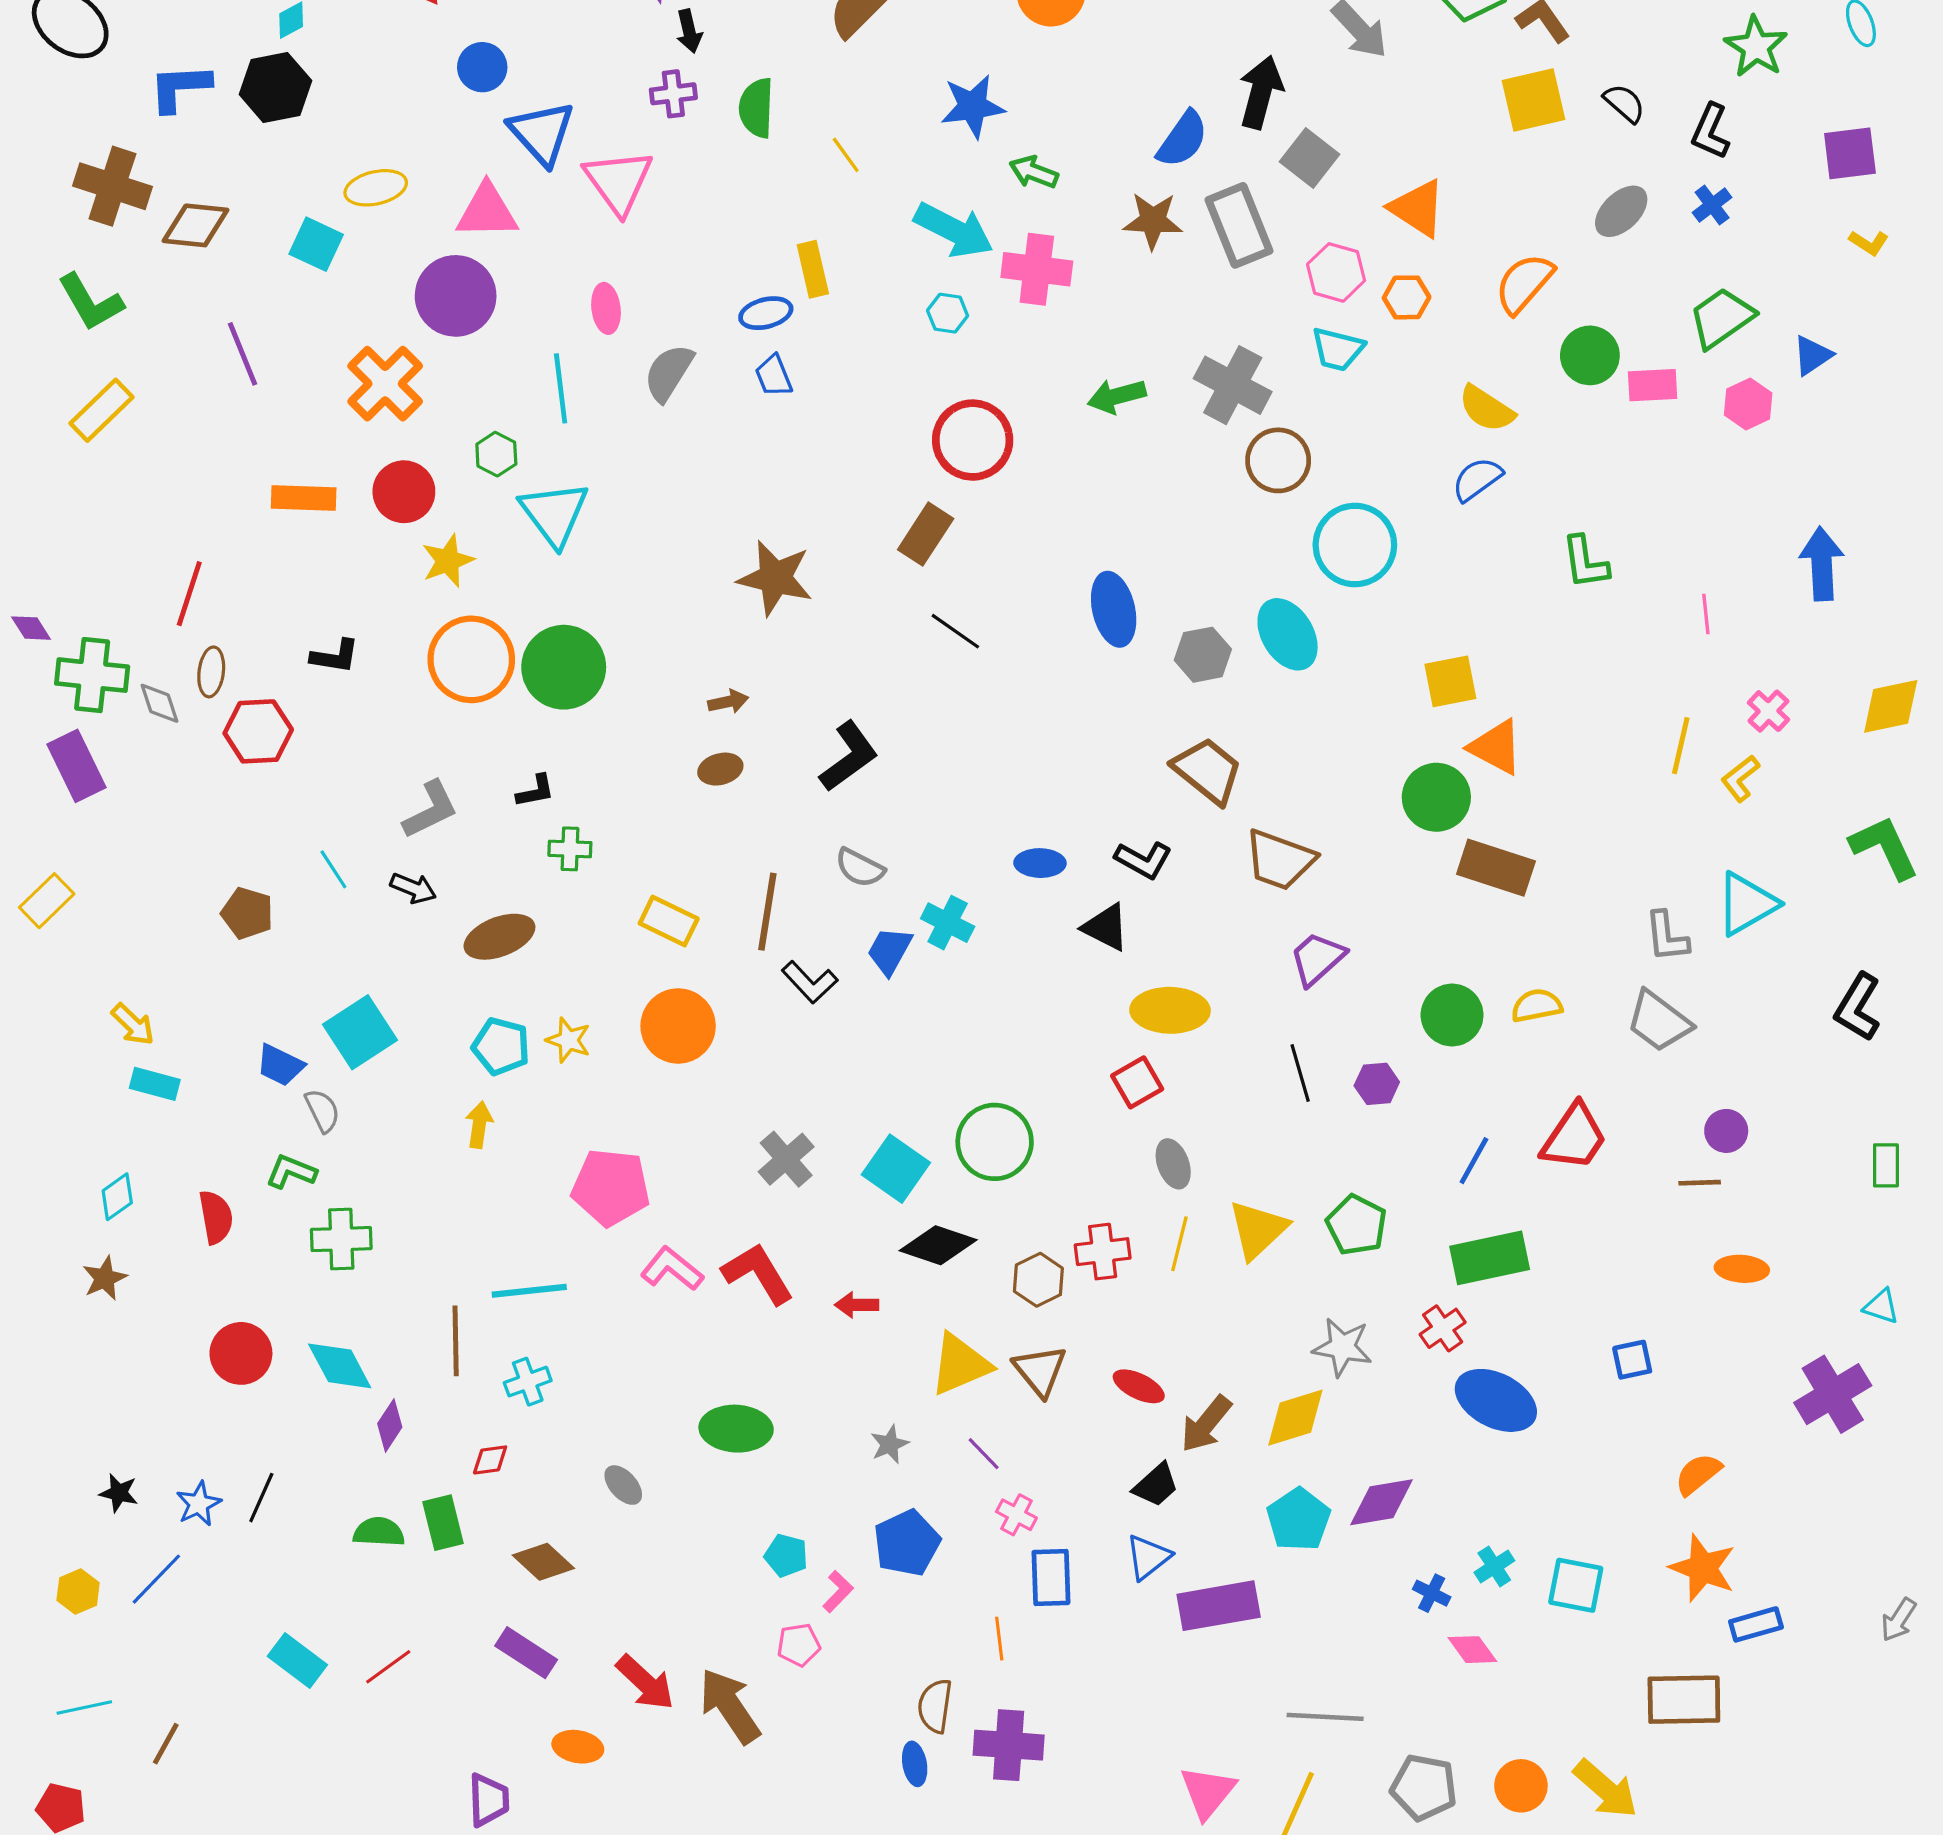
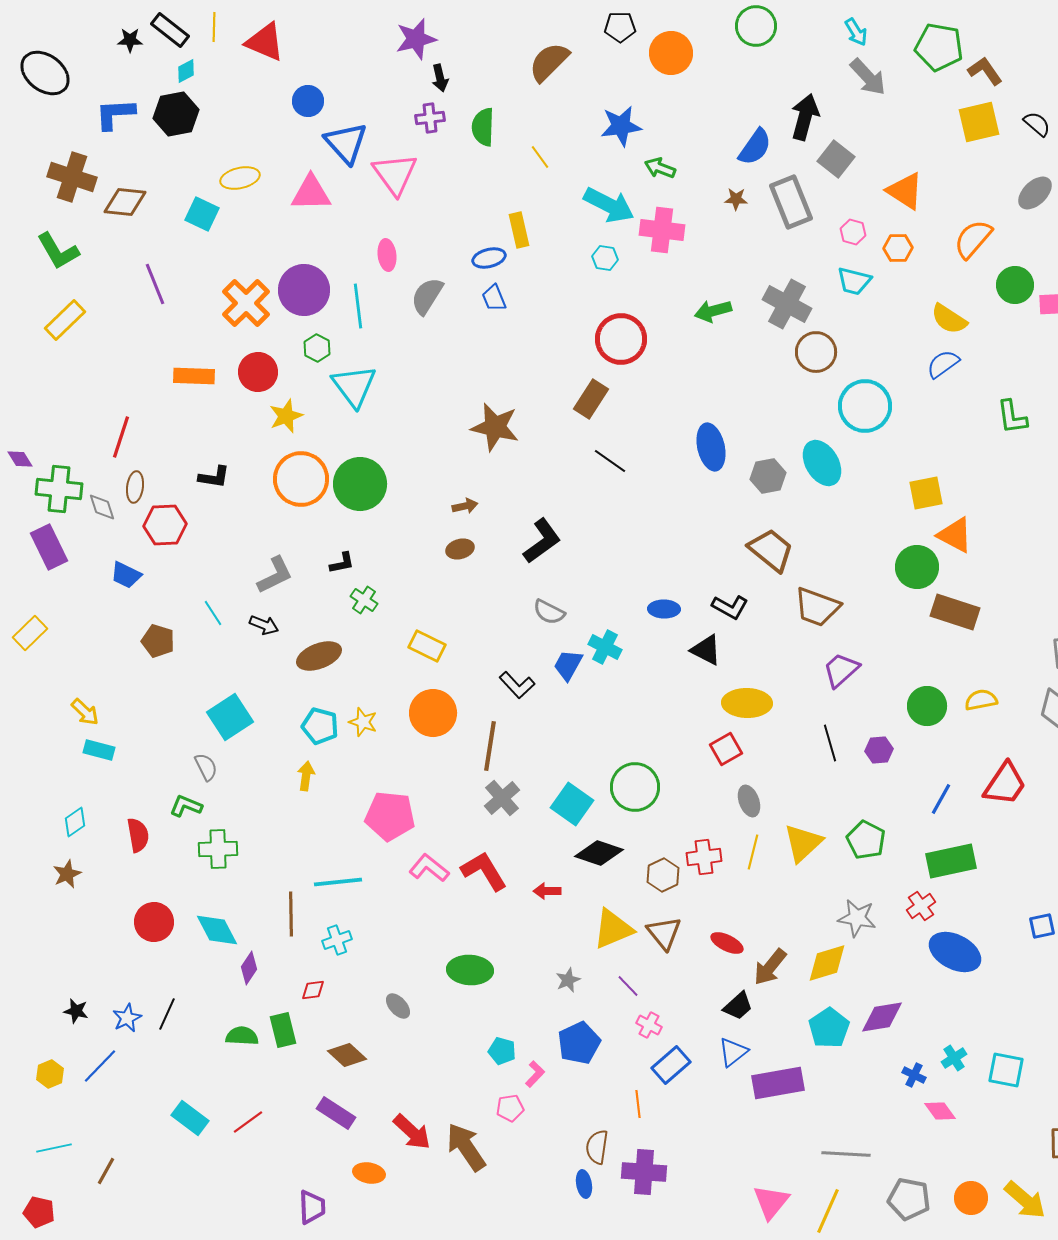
brown star: (1153, 221) -> (736, 199), size x0.6
pink hexagon: (1336, 272) -> (853, 232), size x0.7
purple circle: (456, 296) -> (304, 290), moved
green cross: (570, 849) -> (364, 600), turned 32
brown line: (767, 912) -> (490, 746), moved
blue trapezoid: (280, 1065) -> (126, 575), moved
blue rectangle: (1051, 1577) -> (671, 1065), turned 51

